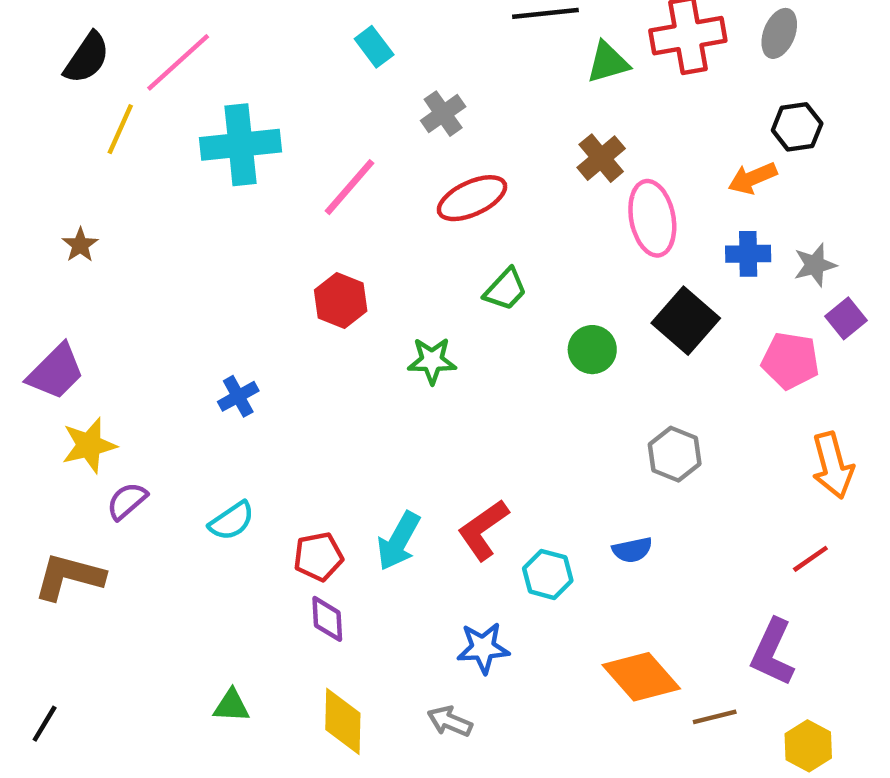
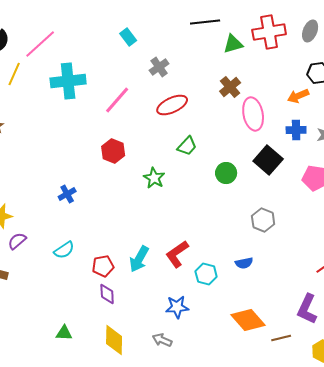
green star: (432, 361) -> (154, 178), turned 30

